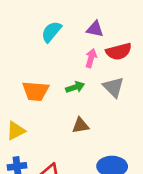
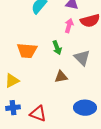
green arrow: (75, 87) -> (57, 48), turned 88
gray triangle: (113, 87) -> (82, 58), moved

